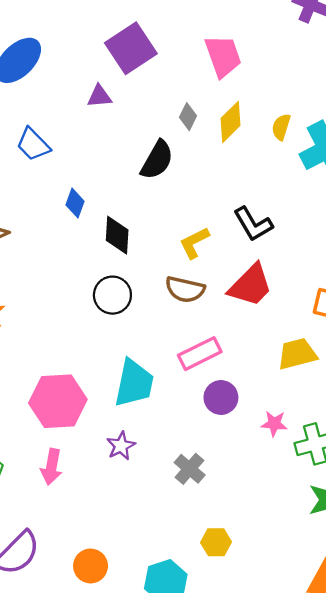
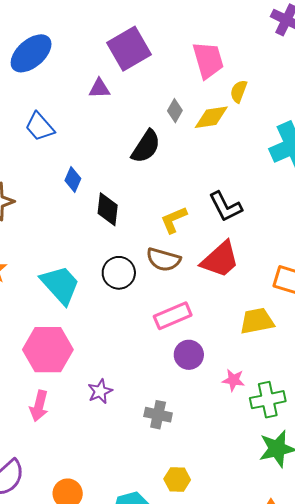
yellow diamond: (231, 122) -> (211, 117), turned 33
yellow semicircle: (281, 127) -> (239, 91), moved
black circle: (112, 295) -> (119, 273), moved
cyan trapezoid: (134, 383) -> (60, 285), moved, turned -57
gray cross: (190, 469) -> (158, 415), turned -32

